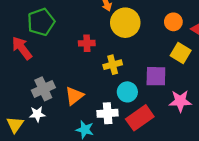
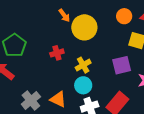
cyan circle: (127, 92) -> (83, 85), moved
orange triangle: (74, 96) -> (58, 99), turned -42

